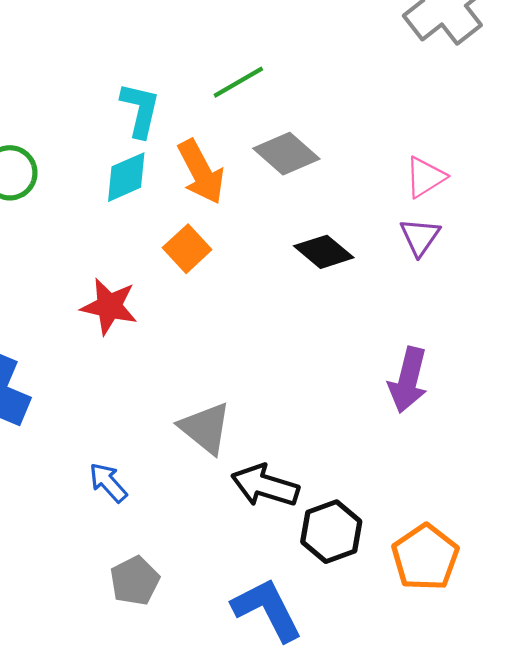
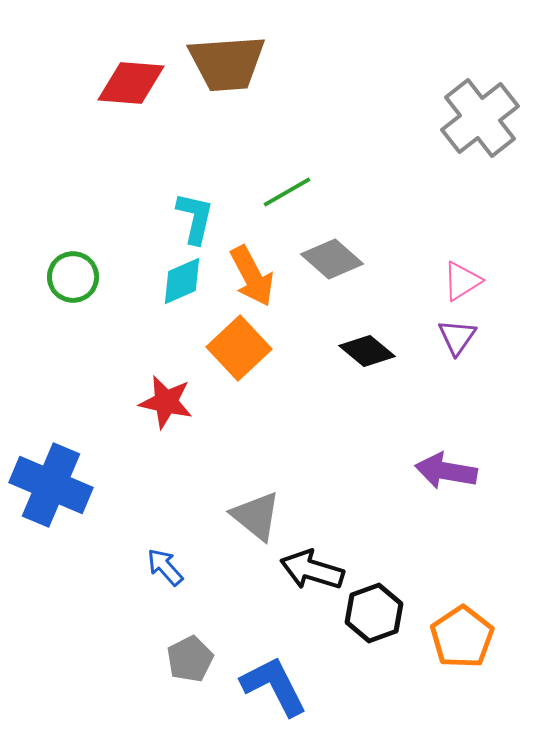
orange square: (187, 249) -> (239, 348), size x1.4
purple arrow: (408, 380) -> (446, 471), turned 86
blue L-shape: (267, 610) -> (274, 686), moved

